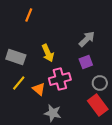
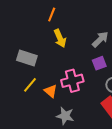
orange line: (29, 15) -> (52, 15), moved
yellow arrow: (48, 53) -> (60, 38), moved

